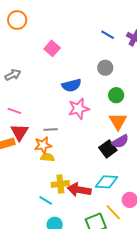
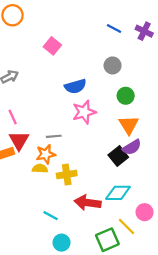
pink line: (14, 111) -> (13, 117), turned 48
yellow semicircle: (47, 157) -> (40, 169), moved
yellow cross: (60, 184) -> (67, 174), moved

